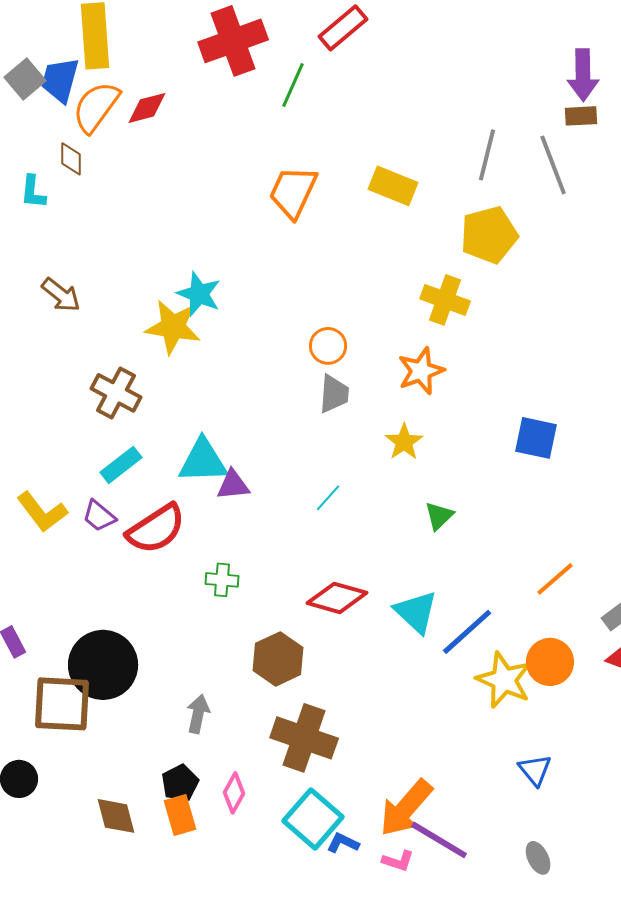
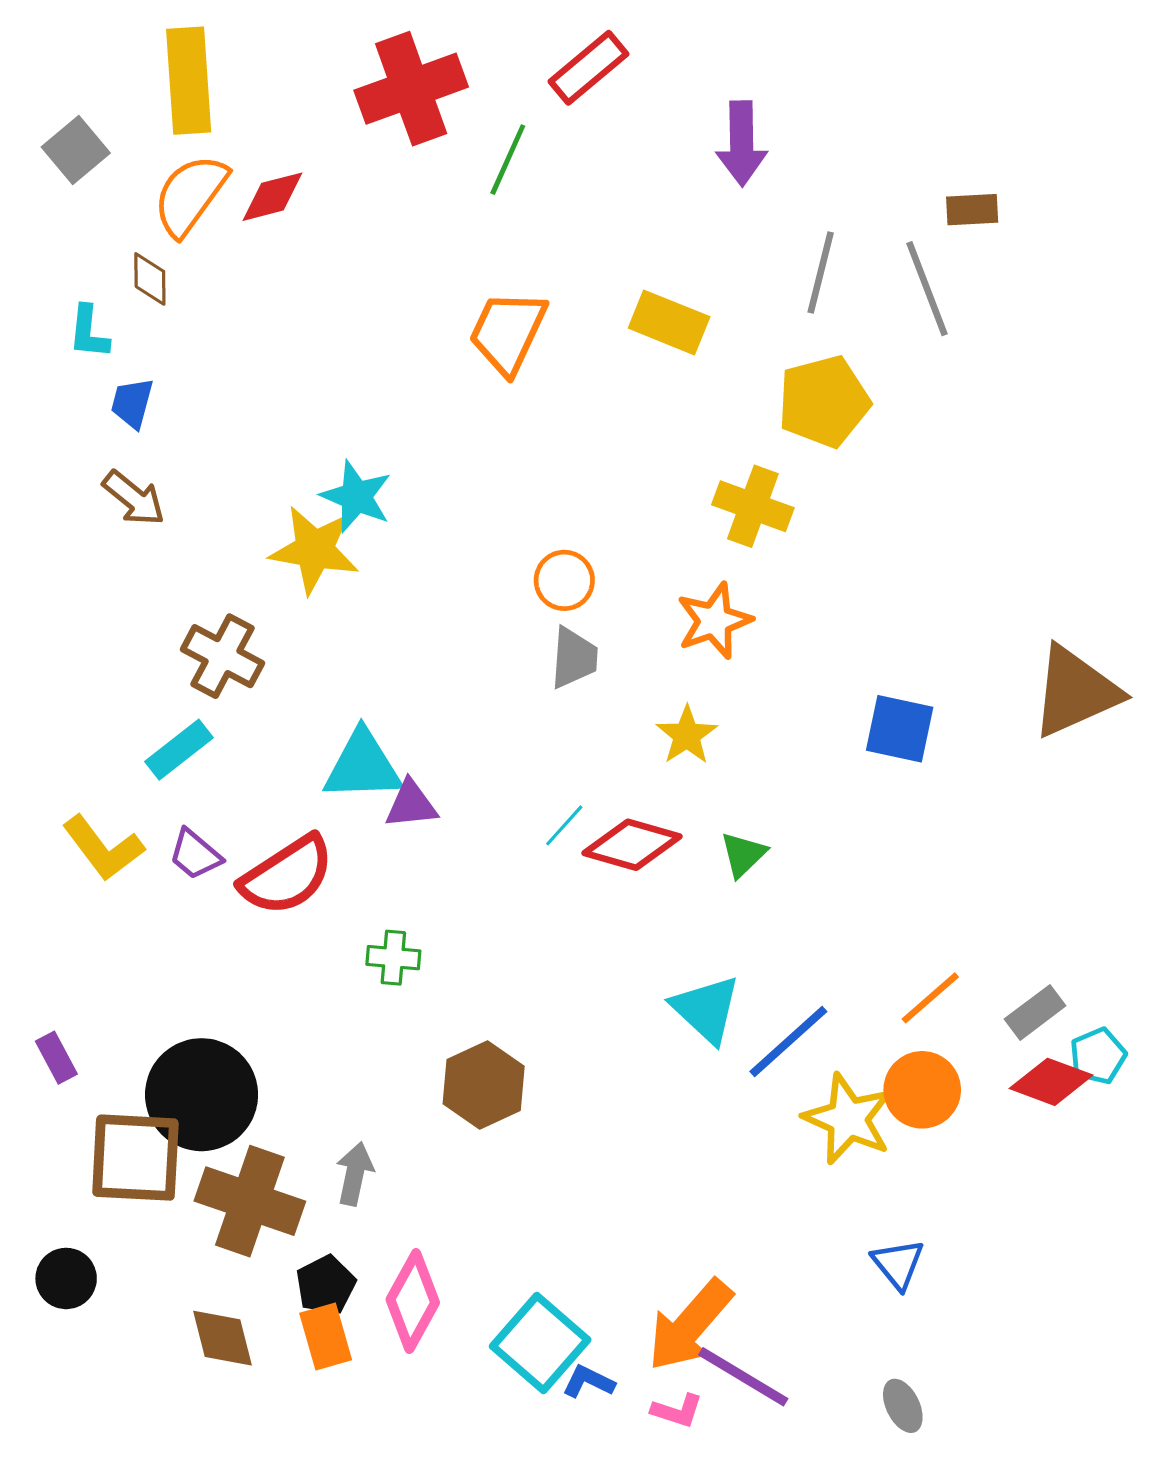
purple arrow: (583, 75) -> (742, 143), moved
blue trapezoid: (60, 80) -> (132, 403), moved, size x0.7
cyan rectangle: (121, 465) -> (179, 750), moved
orange line: (555, 579) -> (930, 998), moved
red diamond: (337, 598) -> (632, 845), moved
brown cross: (304, 738) -> (250, 1201), moved
pink diamond: (234, 793) -> (413, 1301), size x1.5

